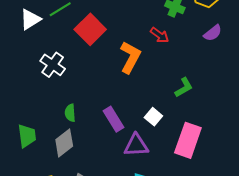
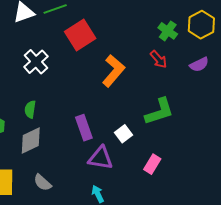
red arrow: (160, 35) -> (158, 59), moved
green L-shape: (184, 87) -> (159, 112), size x1.5
green semicircle: (70, 113) -> (30, 109), moved
pink rectangle: (188, 140) -> (152, 164), size x0.6

